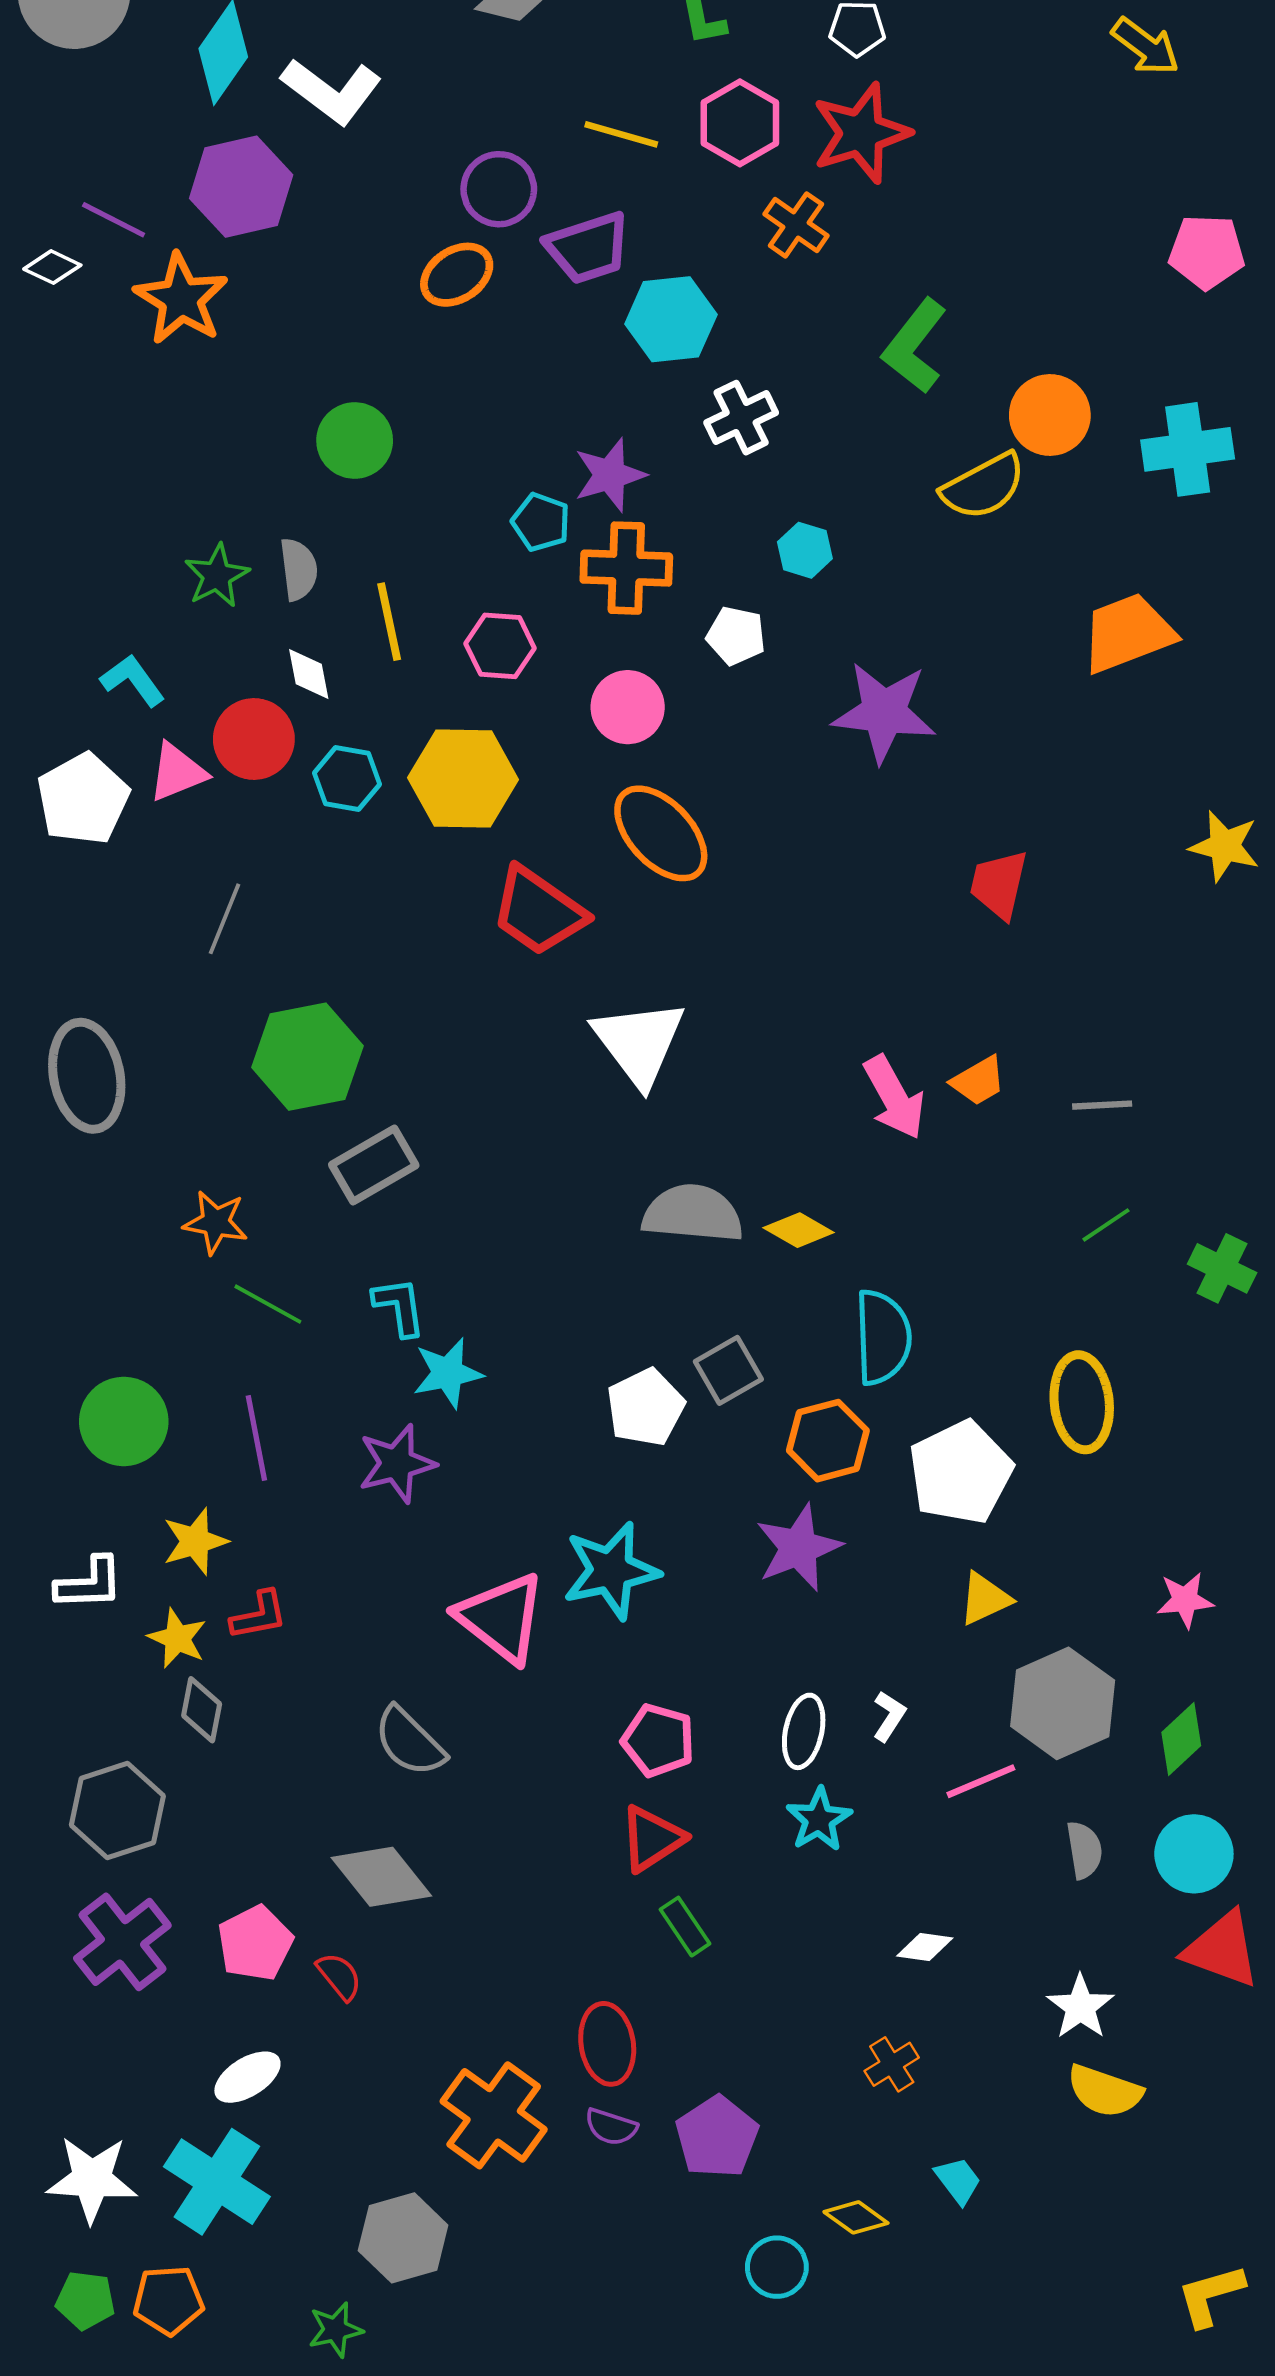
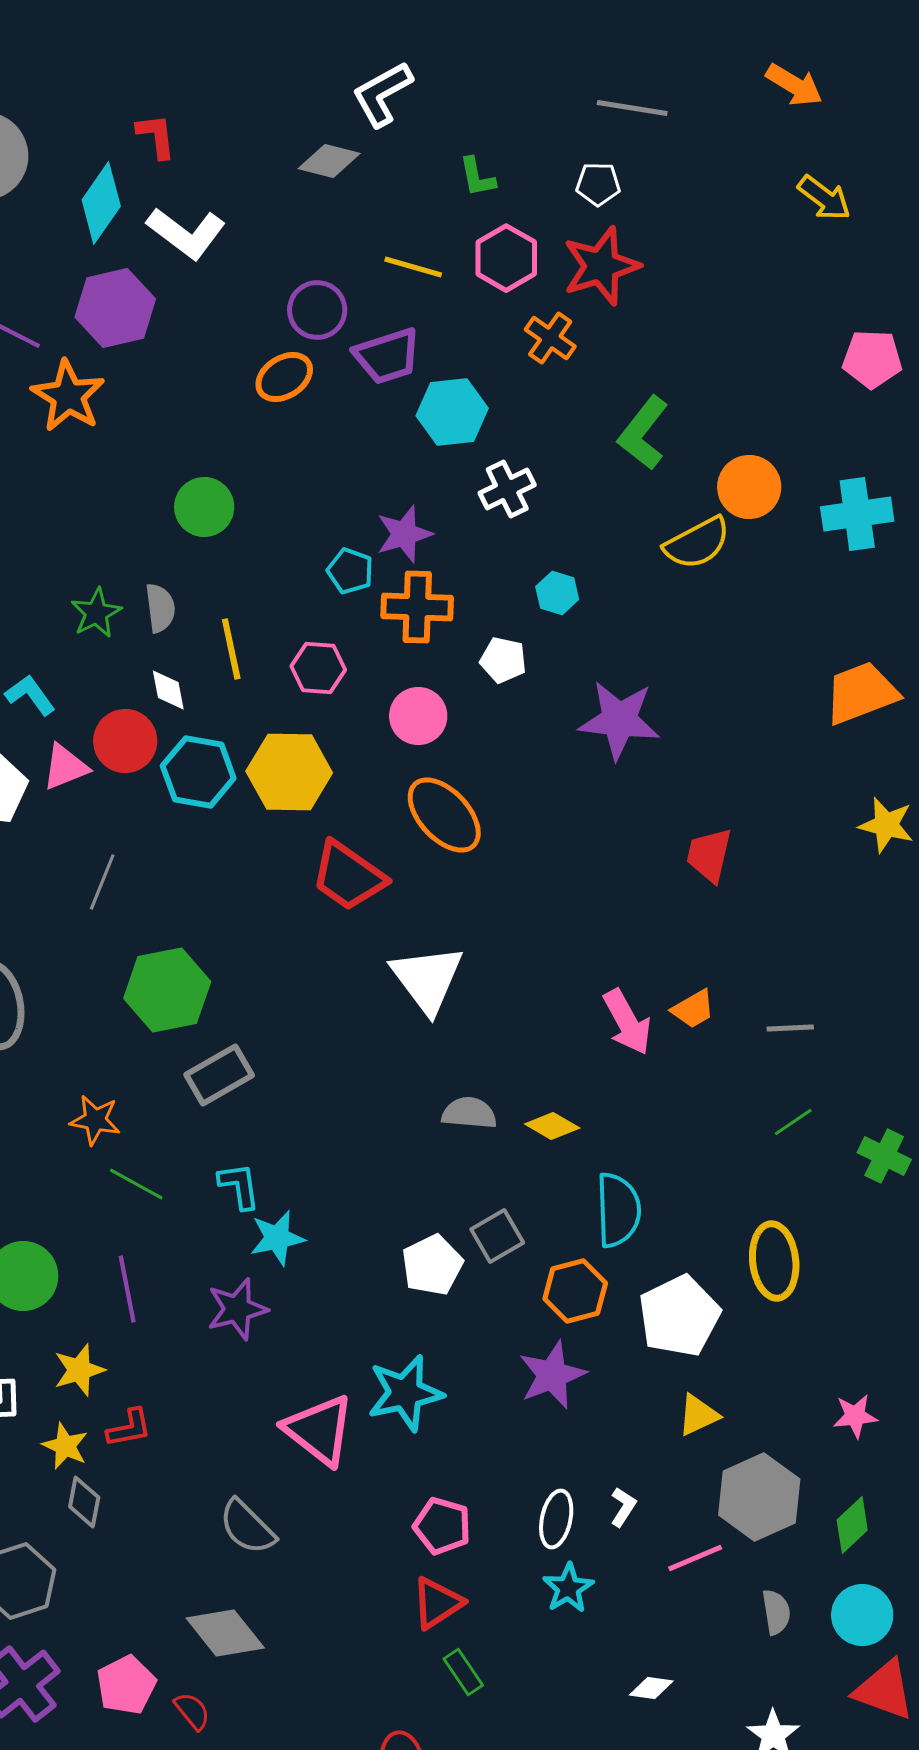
orange trapezoid: (1128, 633) -> (861, 693), moved
cyan hexagon: (347, 779) -> (198, 772), size x1.4
gray semicircle: (693, 1214) -> (469, 1113), size x0.7

